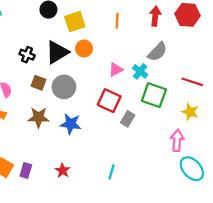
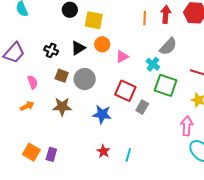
orange line: (117, 21) -> (145, 18), moved
yellow square: (75, 22) -> (94, 20), turned 30
black triangle: (57, 52) -> (78, 48), size x0.7
pink triangle: (116, 70) -> (122, 57), moved
blue star: (71, 124) -> (102, 114), moved
red star: (63, 170) -> (103, 151), moved

